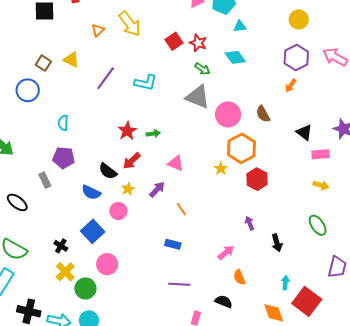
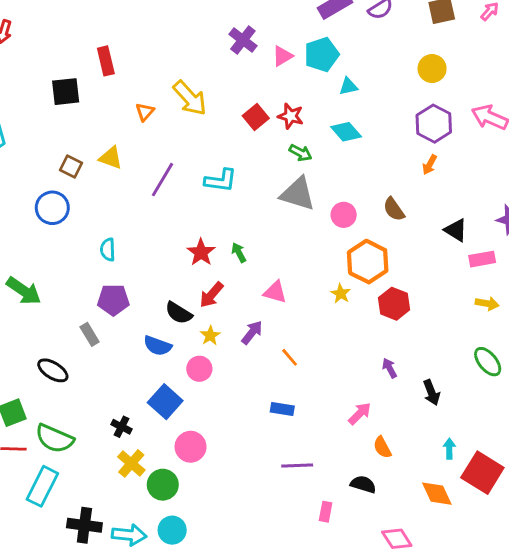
pink circle: (228, 114) -> (344, 215), size x0.7
green arrow: (153, 134) -> (239, 253), turned -104

